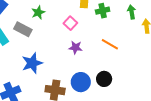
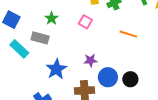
purple star: (76, 48) -> (91, 60), moved
black circle: (104, 79) -> (130, 79), moved

